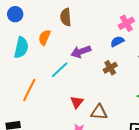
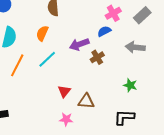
orange semicircle: (44, 37) -> (42, 33), moved
purple arrow: (81, 52) -> (79, 44), moved
orange line: (29, 90) -> (17, 65), moved

